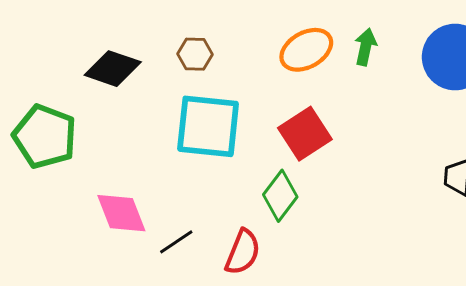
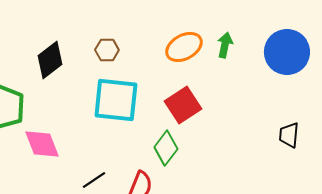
black diamond: (113, 69) -> (50, 60), turned -57
pink diamond: (121, 213) -> (42, 144), moved

